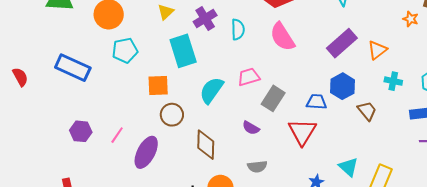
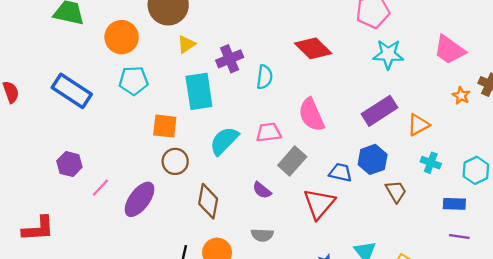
pink semicircle: (282, 37) -> (311, 115), moved
pink line: (117, 135) -> (100, 188), moved

